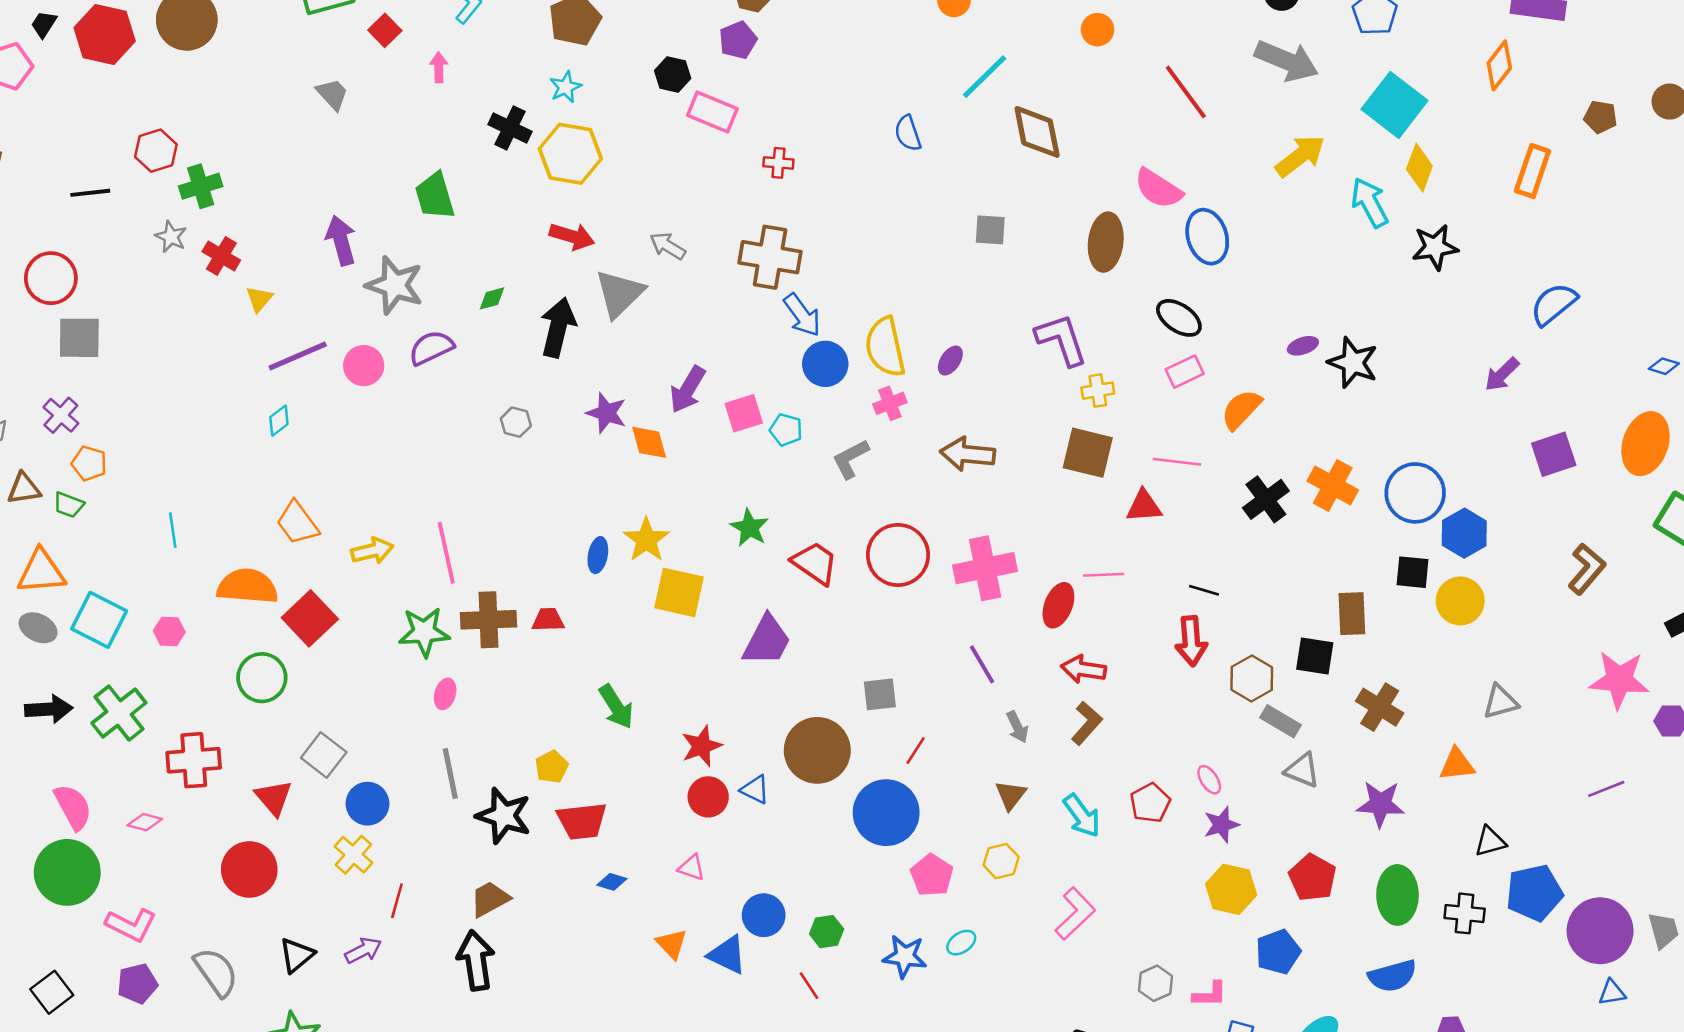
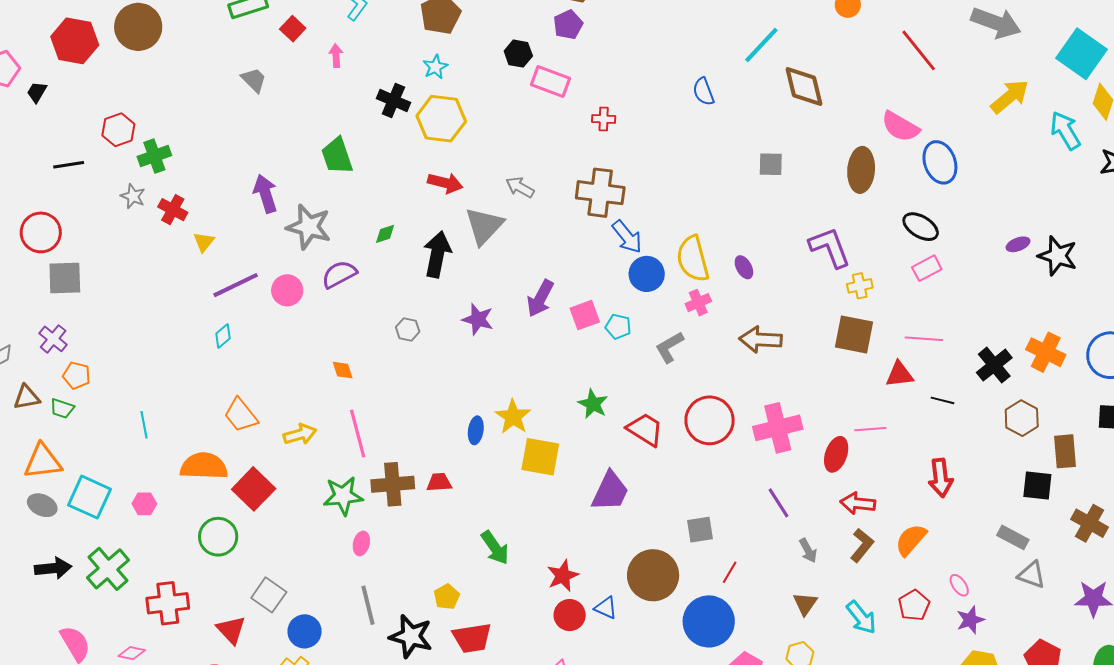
black trapezoid: (44, 24) -> (37, 92), moved
purple ellipse: (950, 361) -> (744, 267), turned -60
orange semicircle: (1241, 409) -> (911, 540), moved
orange diamond: (649, 442) -> (343, 370), moved, size x0.7
black line: (1204, 590) -> (943, 400), moved
brown hexagon: (1252, 678) -> (1022, 418), moved

